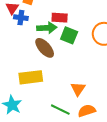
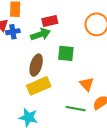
green square: (69, 35) -> (66, 53), moved
brown ellipse: (45, 48) -> (36, 65), moved, turned 75

